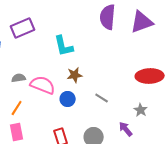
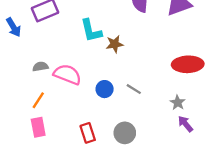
brown star: (75, 75) -> (115, 44), moved
blue circle: (68, 99) -> (105, 89), moved
purple arrow: (126, 129) -> (185, 124), moved

